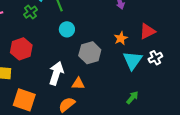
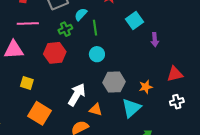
orange star: (121, 38) -> (146, 87), moved
red hexagon: (21, 49) -> (55, 53), moved
cyan triangle: (133, 60) -> (131, 108), moved

